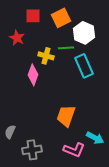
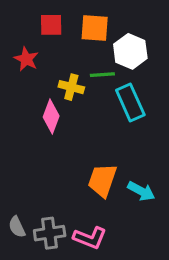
orange square: (61, 18) -> (95, 28), turned 30
gray semicircle: (10, 132) -> (17, 227), moved, turned -48
cyan arrow: (95, 138) -> (141, 191), moved
pink L-shape: (74, 150) -> (90, 238), moved

